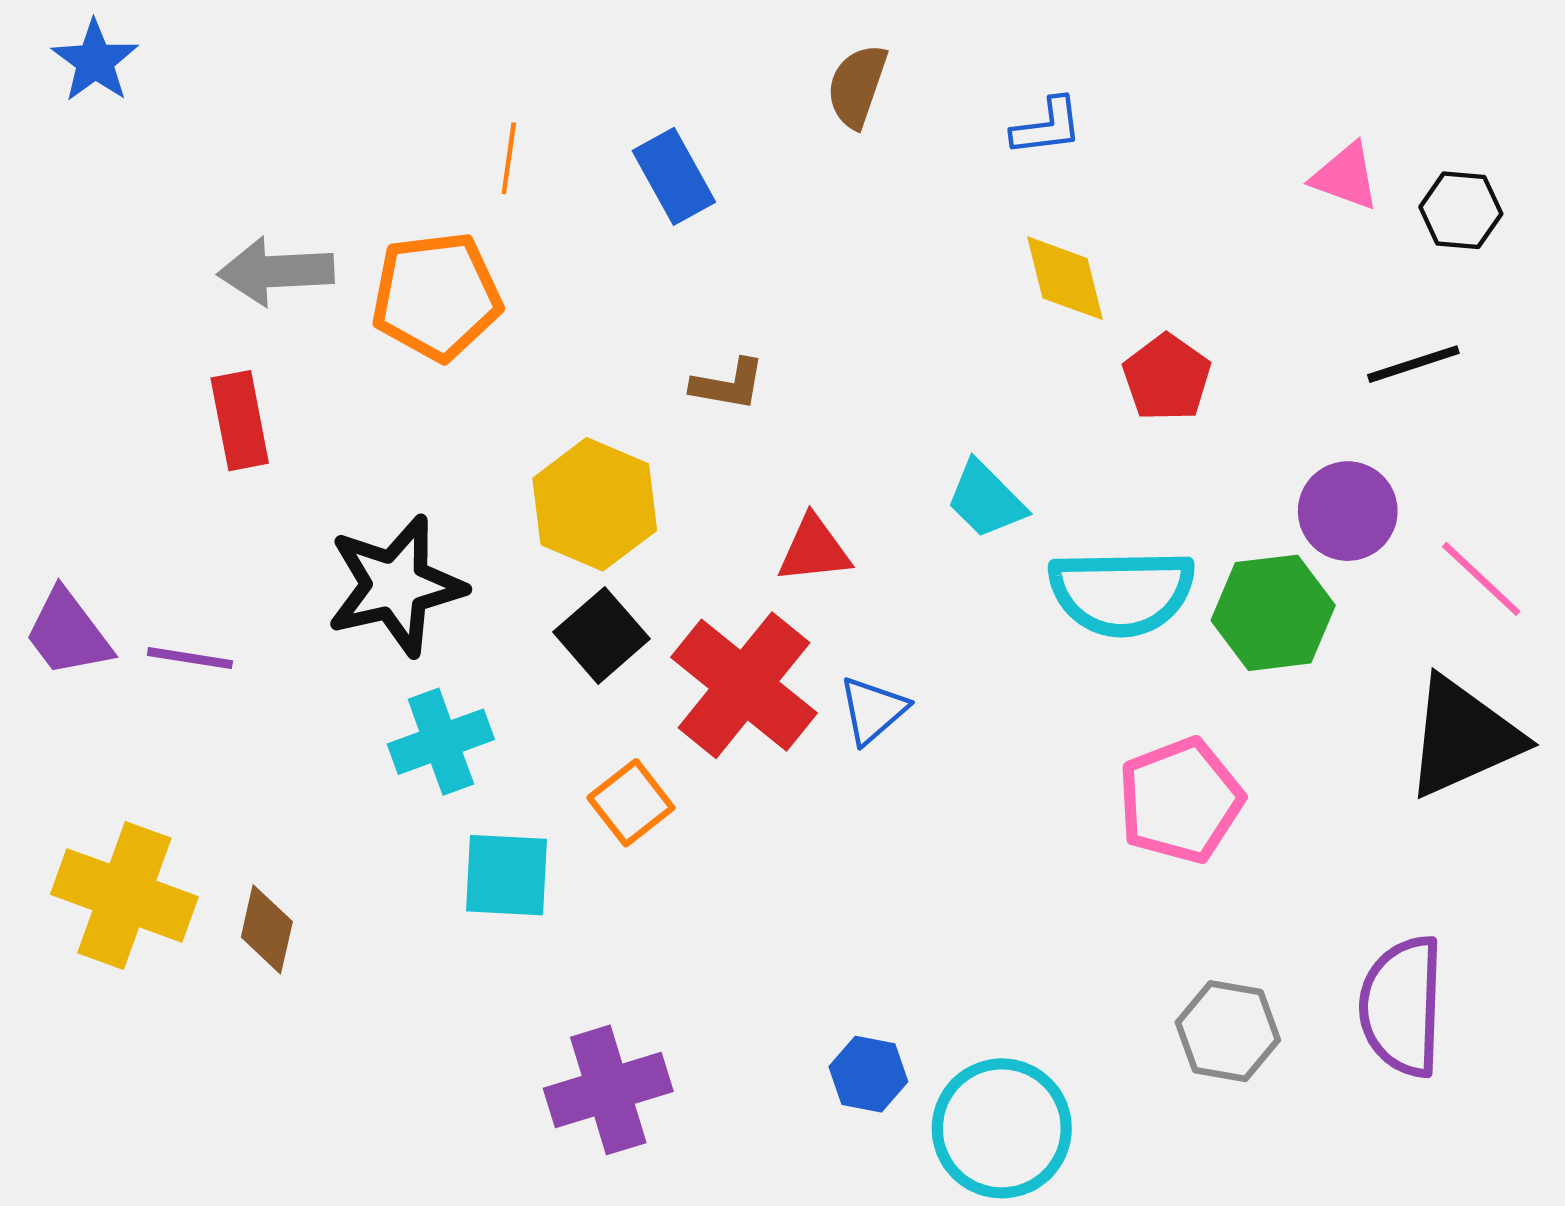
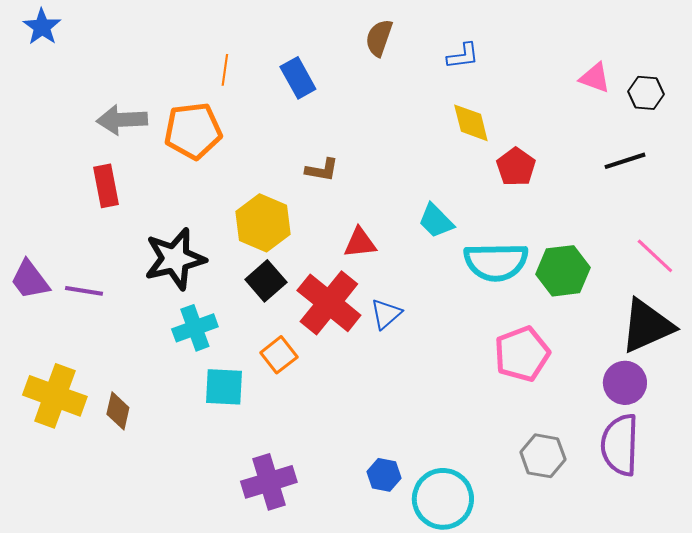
purple circle: (1348, 511) -> (625, 383), moved

